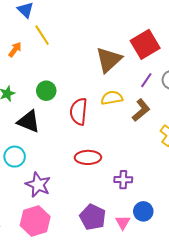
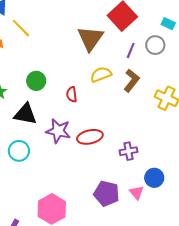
red semicircle: (79, 112) -> (72, 94), size x0.6
purple star: (38, 185) -> (58, 131), moved

